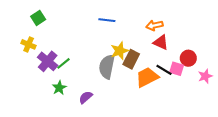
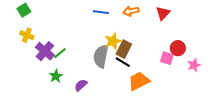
green square: (38, 18) -> (24, 10), moved
orange arrow: (154, 25) -> (131, 11), moved
red triangle: (161, 42) -> (163, 13), moved, turned 49
black line: (164, 70) -> (123, 62), moved
orange trapezoid: (147, 77) -> (139, 81), moved

